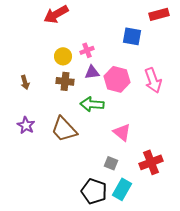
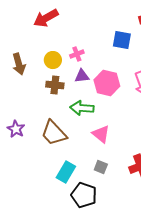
brown arrow: (25, 82) -> (19, 64), moved, size x1.5
pink triangle: (122, 132) -> (101, 134), moved
cyan rectangle: (122, 189) -> (66, 172), moved

